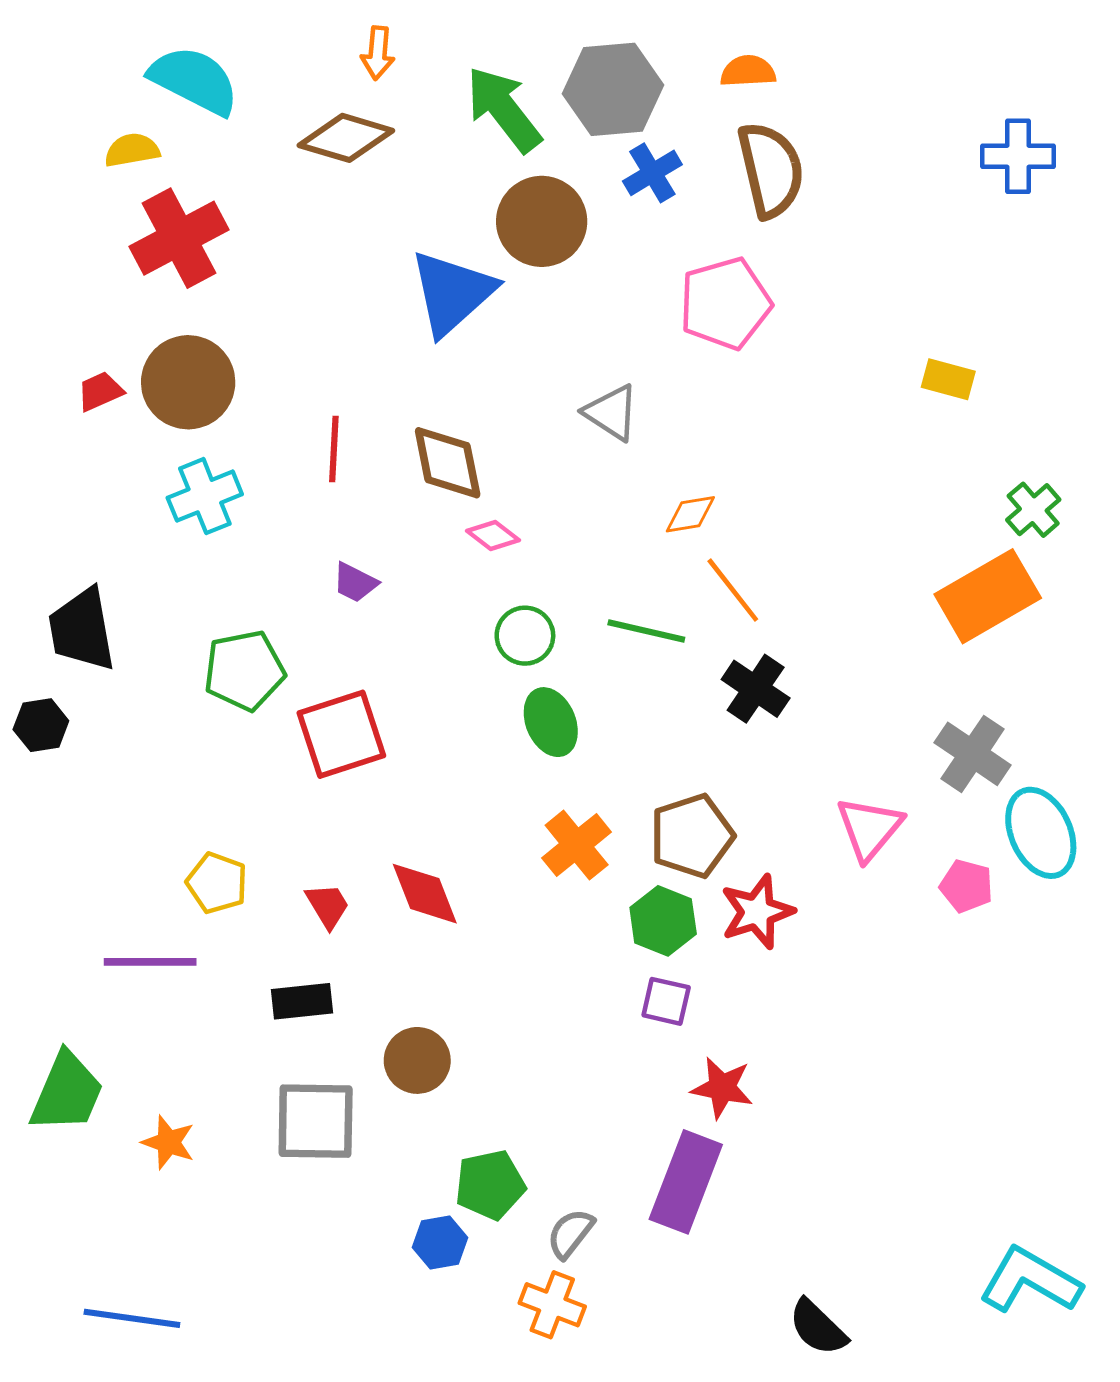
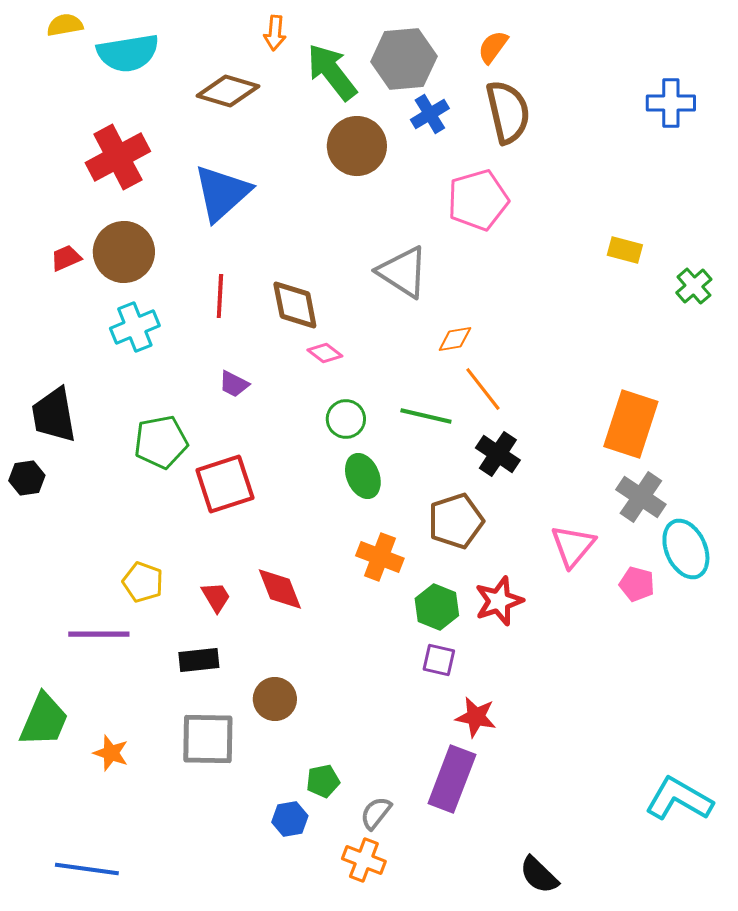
orange arrow: (378, 53) -> (275, 33), moved
orange semicircle: (748, 71) -> (493, 47), turned -51
cyan semicircle: (194, 80) -> (128, 53), turned 144
yellow semicircle: (132, 150) -> (65, 25), moved
blue triangle: (452, 293) -> (222, 193), moved
gray triangle: (611, 413) -> (403, 272), size x1.4
green cross: (1033, 510) -> (694, 286), moved
orange rectangle: (988, 596) -> (631, 424), moved, turned -42
brown pentagon: (692, 836) -> (456, 521), moved
orange cross: (577, 845) -> (380, 557), turned -30
green pentagon: (490, 1185) -> (323, 781), size x0.7
cyan L-shape: (1030, 1280) -> (679, 799), moved

